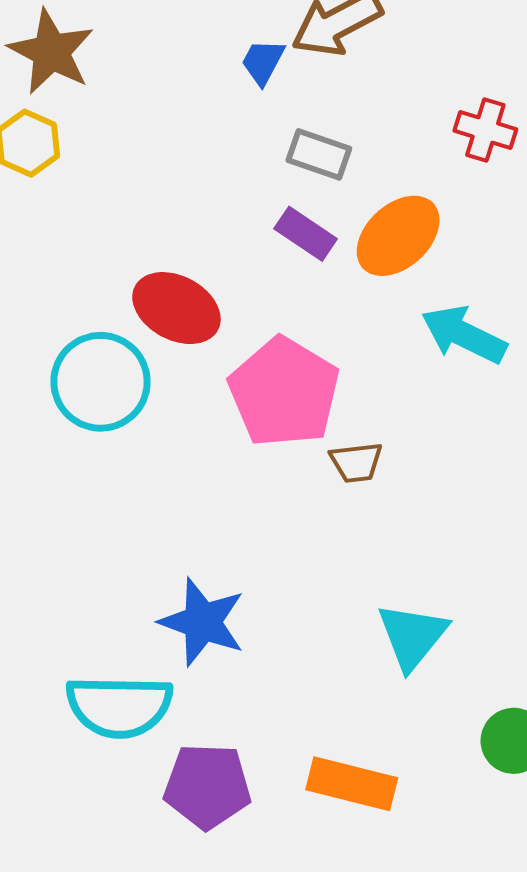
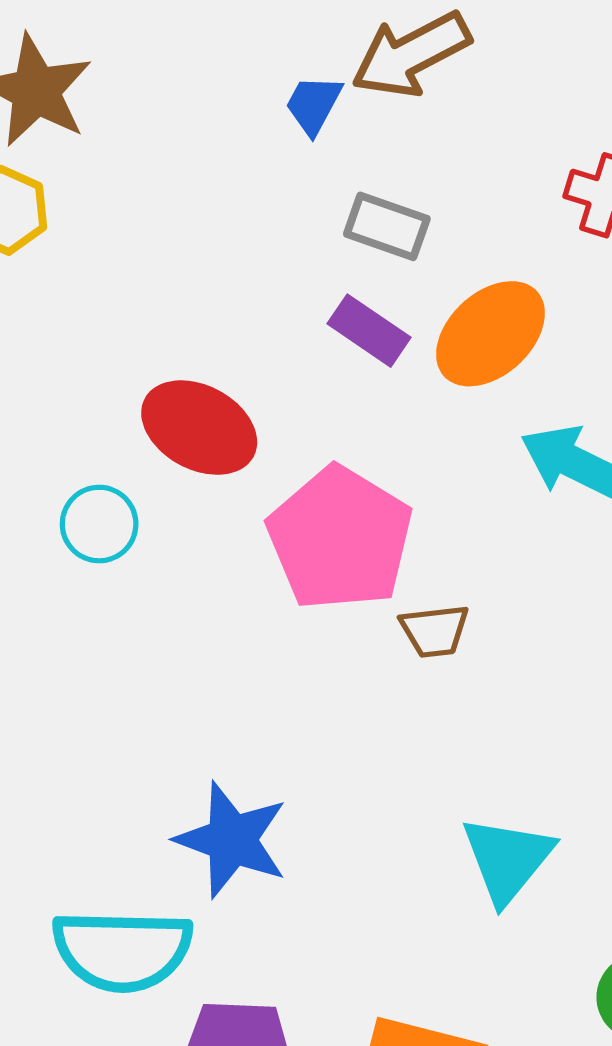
cyan circle: (100, 382) -> (99, 524), size x0.6

